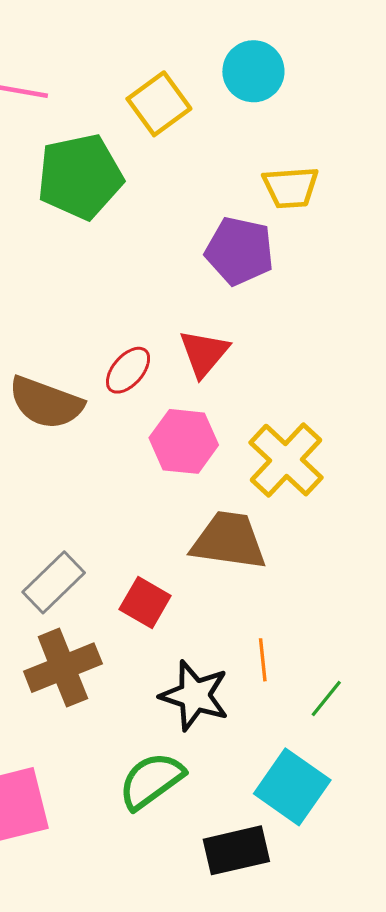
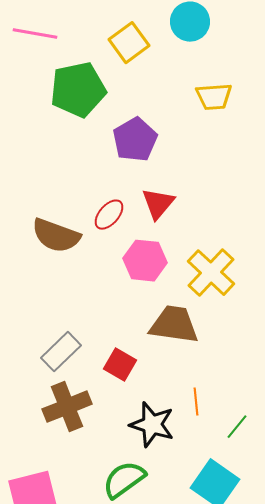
purple pentagon: (240, 251) -> (135, 140), moved, turned 30

